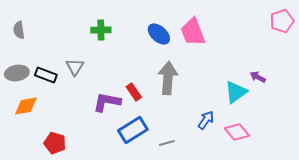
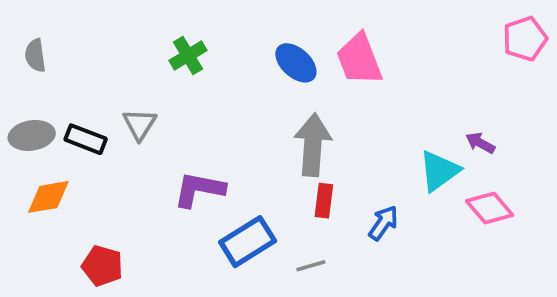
green cross: (101, 30) -> (188, 55), turned -30
red rectangle: (134, 92) -> (324, 201), moved, turned 42
pink diamond: (237, 132) -> (490, 208), moved

